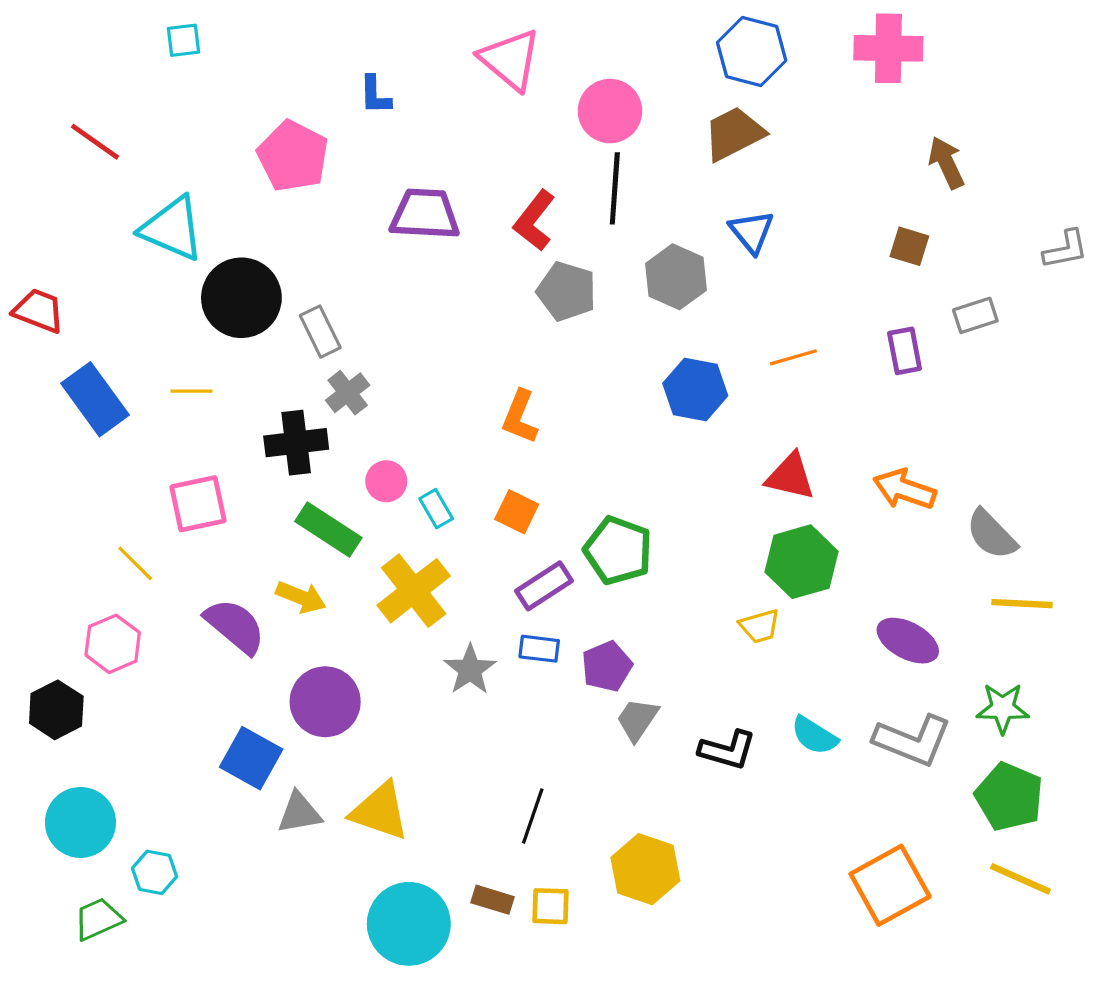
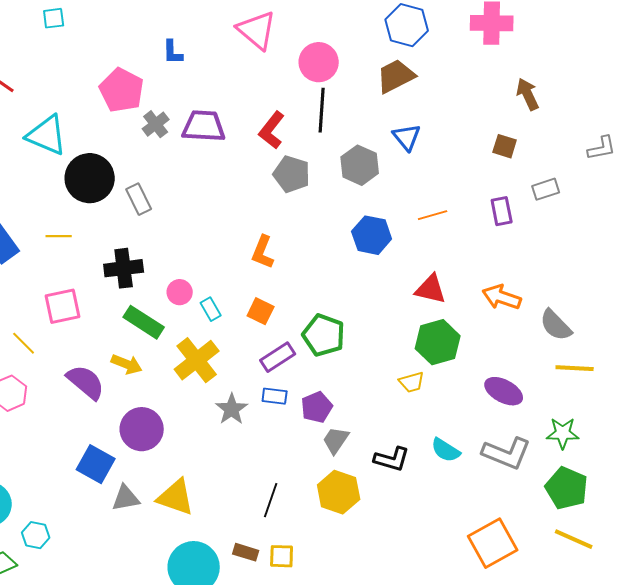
gray cross: (348, 393) -> (156, 124), moved
yellow hexagon: (645, 869) -> (339, 492), moved

